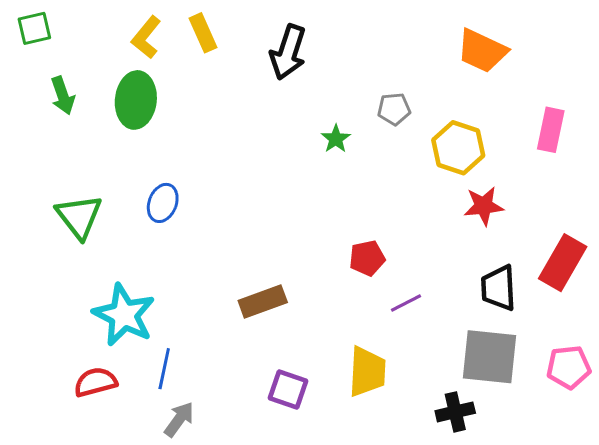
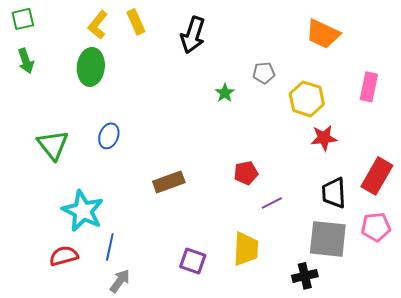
green arrow: (63, 96) -> (26, 61), moved
brown rectangle: (263, 301) -> (169, 182), moved
pink pentagon: (569, 367) -> (376, 227), moved

